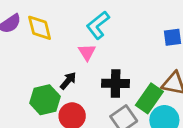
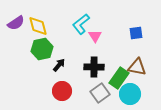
pink triangle: (87, 52) -> (95, 36), moved
green hexagon: (45, 100) -> (42, 49), moved

